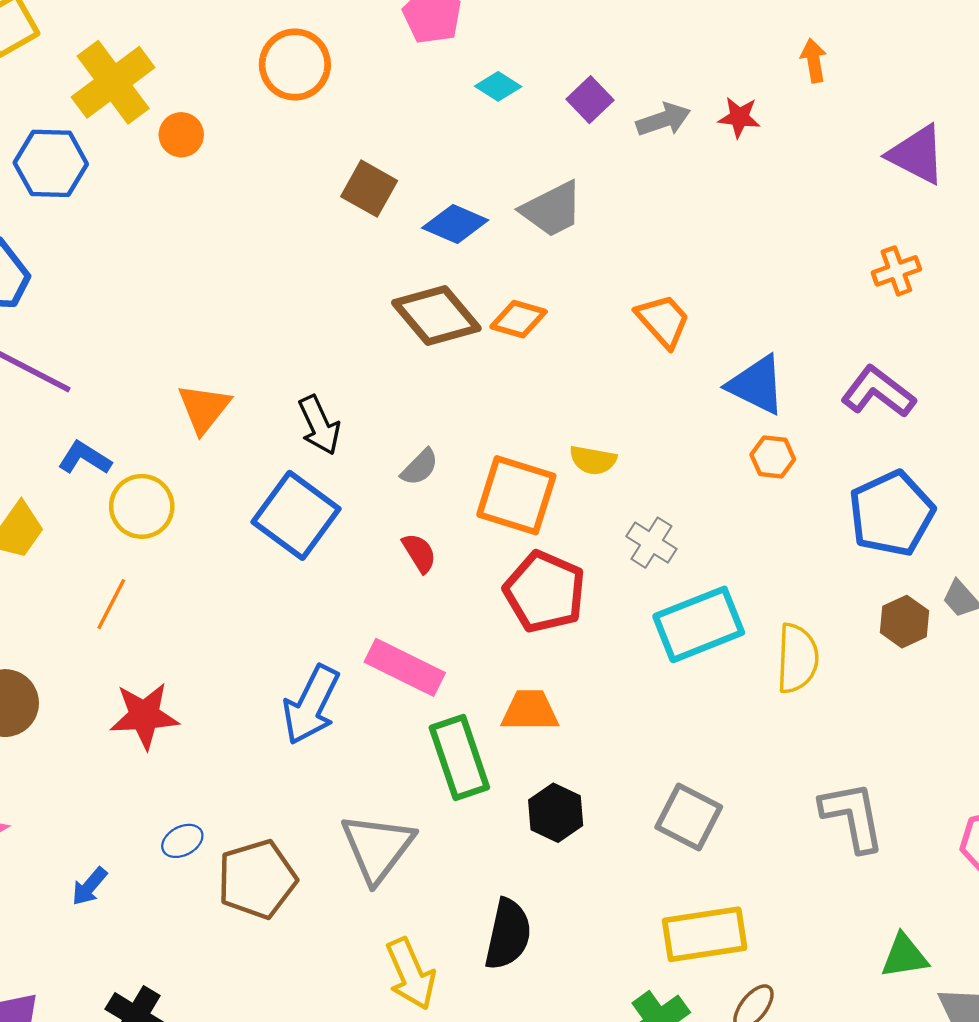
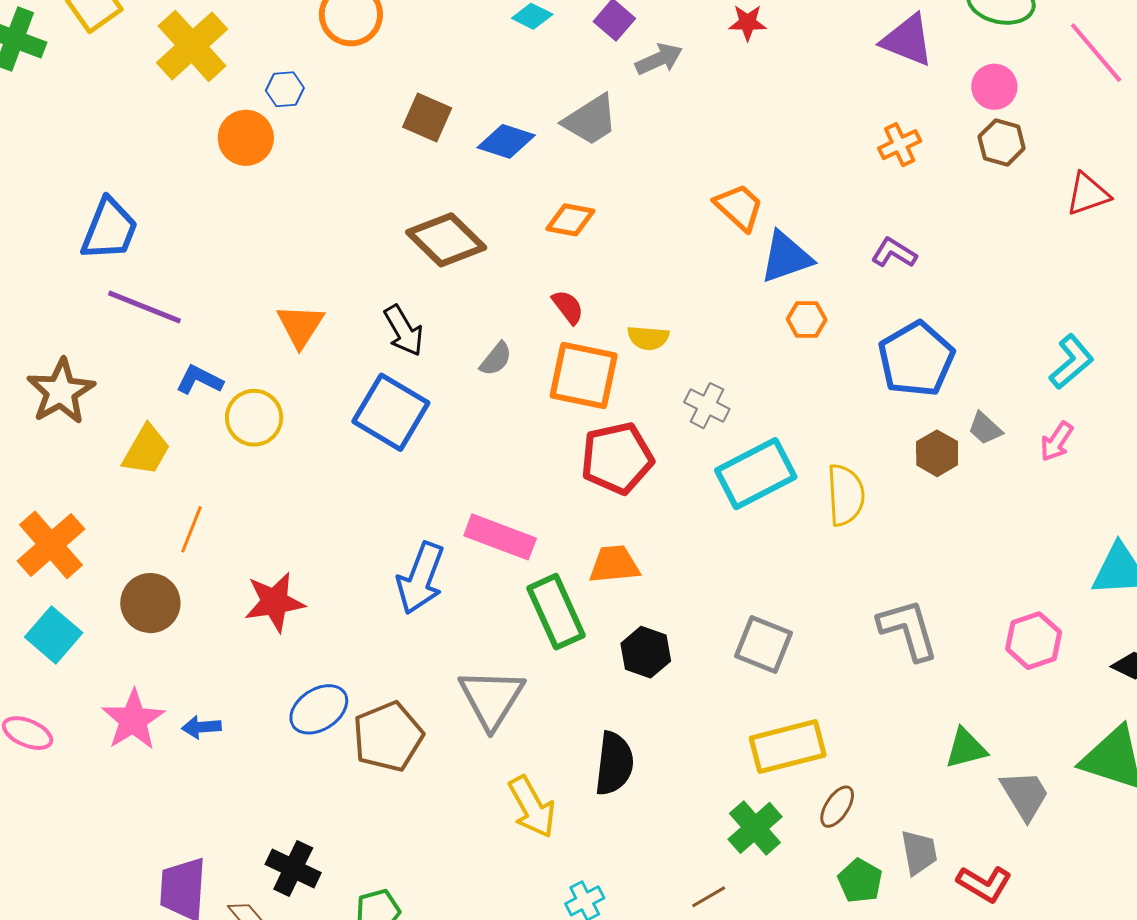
gray arrow: (663, 120) -> (659, 59), moved
orange circle: (181, 135) -> (246, 138), moved, size x1.4
blue hexagon: (51, 163) -> (285, 89), moved, size x0.6
brown diamond: (436, 316) -> (446, 240), moved
orange trapezoid: (663, 321) -> (739, 207), moved
blue triangle: (757, 385) -> (786, 257), turned -40
purple L-shape: (878, 392) -> (894, 253), size x0.7
red semicircle: (419, 553) -> (568, 307), moved
red pentagon: (545, 592) -> (617, 458), turned -30
orange line: (111, 604) -> (191, 529), moved
blue ellipse: (182, 841) -> (319, 709), size x1.6
blue arrow: (89, 886) -> (201, 727), moved, turned 51

